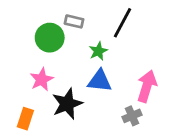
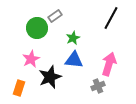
gray rectangle: (74, 21) -> (55, 16), turned -48
black line: (123, 23) -> (111, 18), moved

